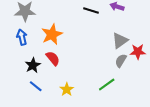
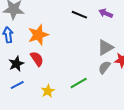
green line: (107, 85) -> (79, 83), moved
blue line: (36, 86) -> (17, 85), turned -72

